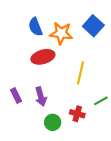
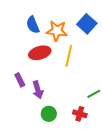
yellow line: (80, 73) -> (69, 56), moved
purple rectangle: (16, 96) -> (20, 80), moved
red cross: (77, 114) -> (80, 114), moved

